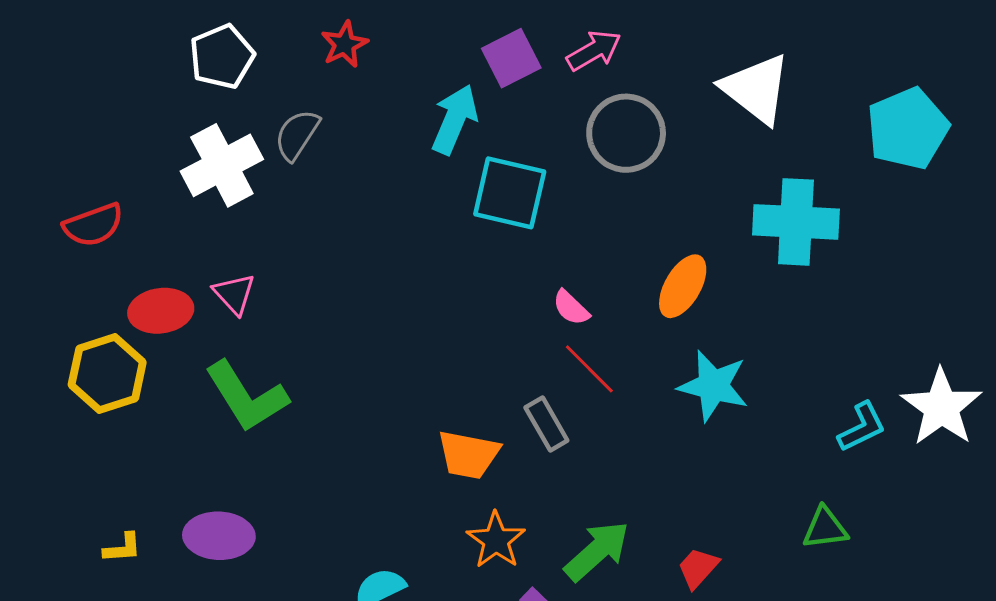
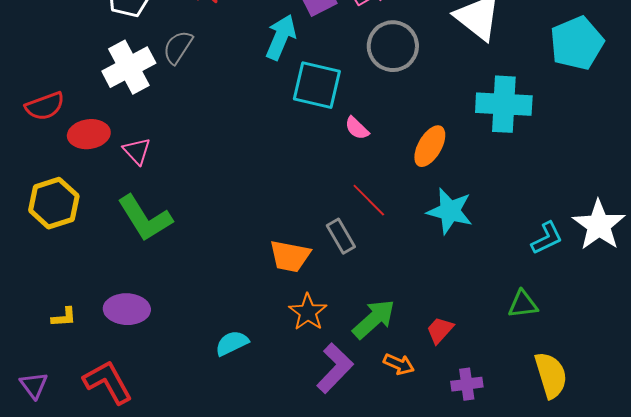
pink semicircle: (571, 308) -> (357, 128), moved
red ellipse: (161, 311) -> (89, 134), moved

